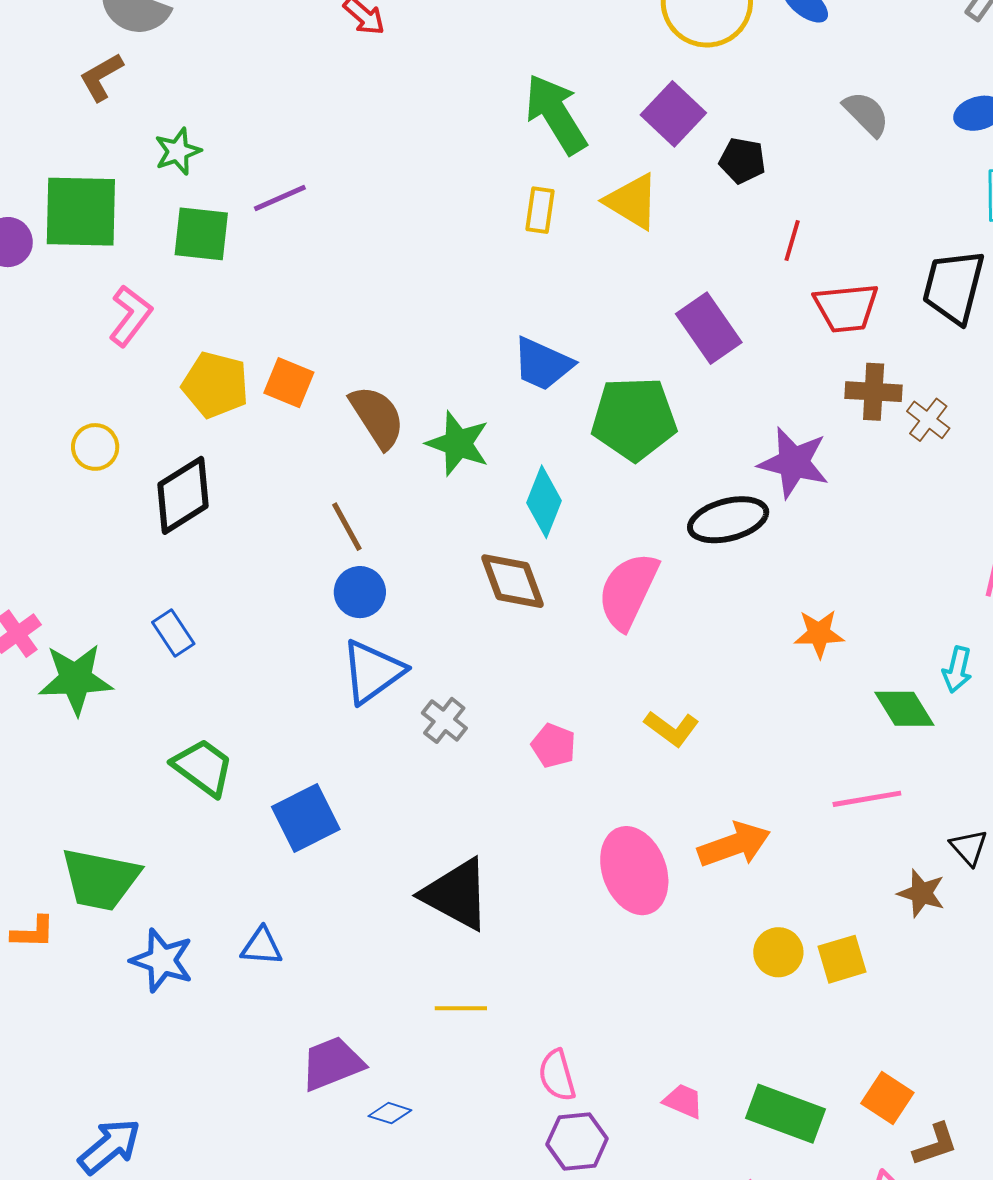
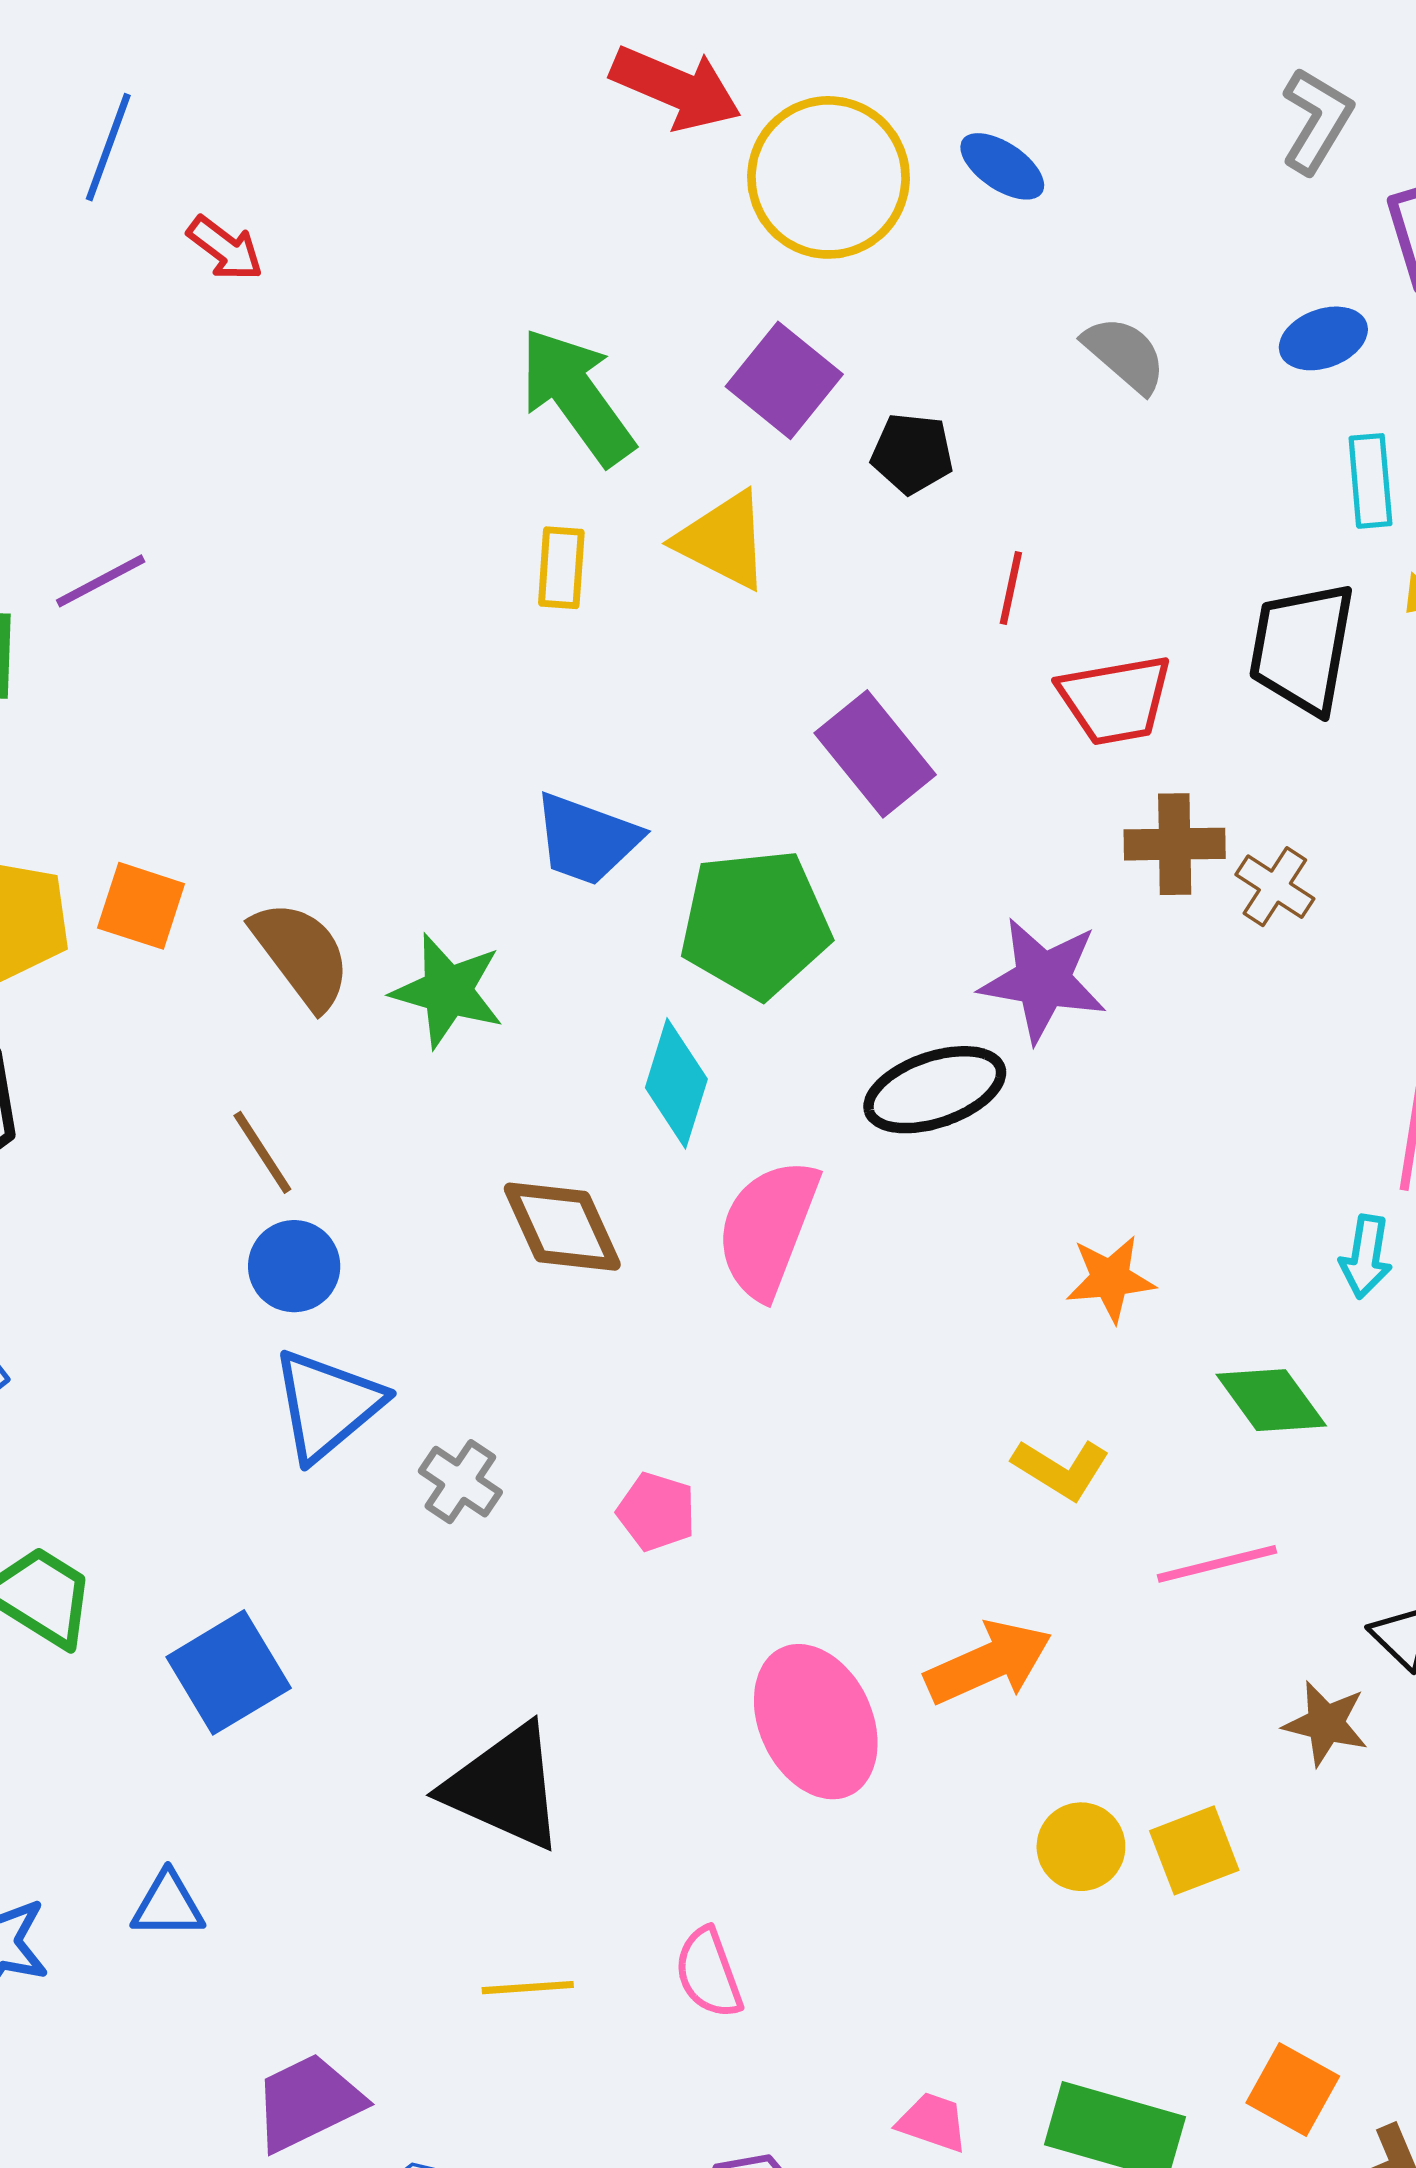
cyan diamond: (544, 502) -> (676, 1083), moved
cyan arrow: (957, 670) -> (1366, 1257), moved
yellow L-shape: (672, 728) -> (1061, 1469), moved
pink semicircle: (557, 1075) -> (709, 1973), moved

